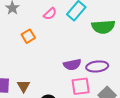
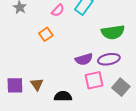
green semicircle: (103, 27) -> (113, 32), moved
orange square: (28, 36) -> (46, 34), moved

